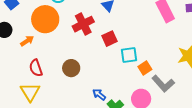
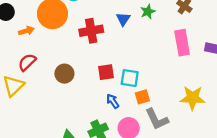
red square: (109, 39) -> (106, 72), moved
red semicircle: (36, 68) -> (27, 62), turned 48
blue arrow: (99, 95) -> (113, 101), moved

